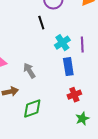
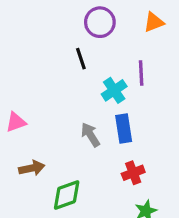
purple line: (82, 45) -> (141, 73), moved
gray arrow: (29, 71) -> (90, 135), moved

